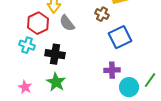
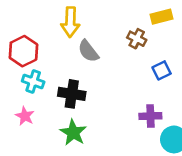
red hexagon: (38, 23) -> (23, 51), moved
blue square: (120, 37) -> (162, 70), size x0.6
pink star: (25, 87) -> (25, 116), moved

